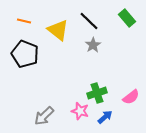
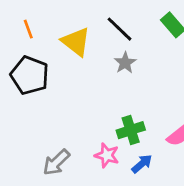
orange line: (24, 21) -> (28, 29), turned 56

